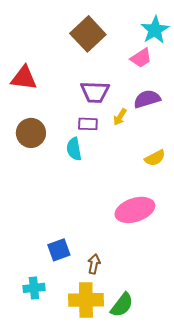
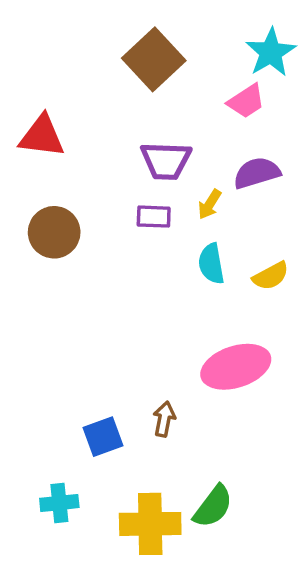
cyan semicircle: (74, 149) -> (211, 264), moved
brown arrow: (94, 264) -> (164, 419), moved
green semicircle: (122, 305) -> (213, 506), moved

